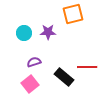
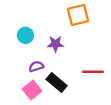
purple star: (48, 32) -> (56, 44), moved
black rectangle: (64, 77) -> (57, 82), moved

